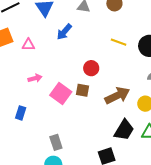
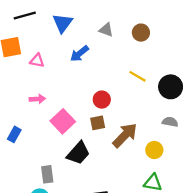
brown square: (83, 90) -> (98, 123), moved, turned -32
brown arrow: (117, 96) -> (125, 135), turned -30
black trapezoid: (124, 130) -> (78, 153), moved

